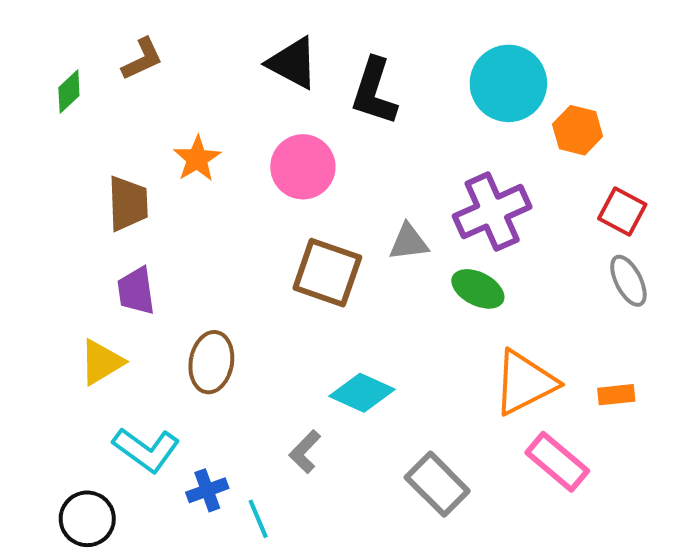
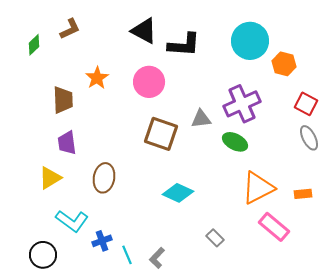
black L-shape: (374, 92) -> (184, 45), turned -104
gray L-shape: (305, 452) -> (157, 258), moved
gray rectangle: (437, 484) -> (215, 238), size x0.6

